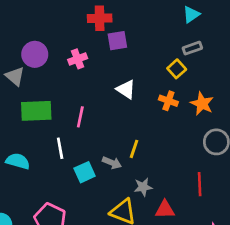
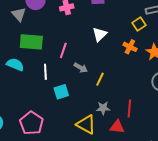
white triangle: (126, 89) -> (100, 34), turned 35
cyan semicircle: (18, 161) -> (15, 65), moved
gray arrow: (112, 163) -> (81, 68), moved
red line: (200, 184) -> (129, 109), moved

